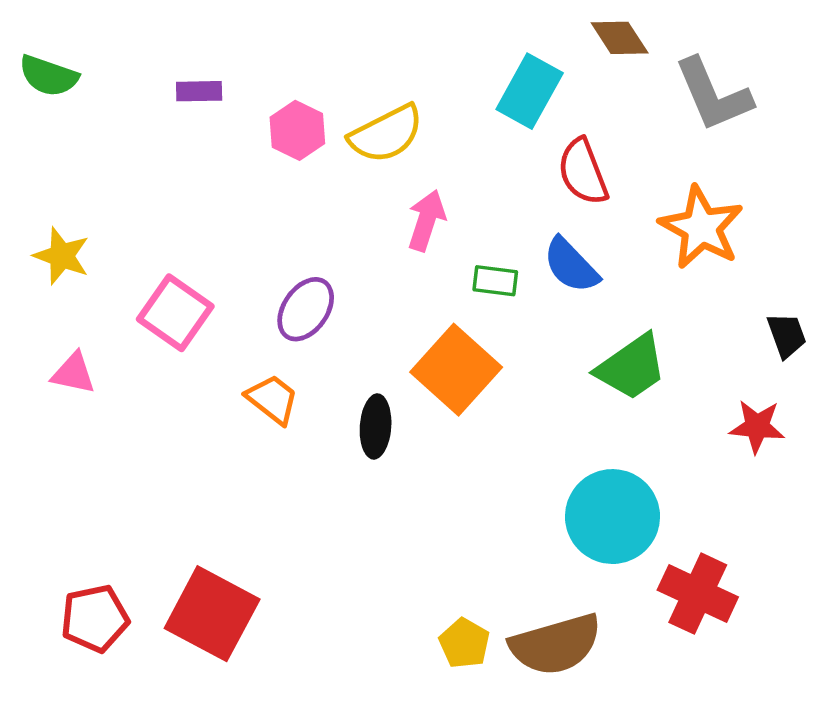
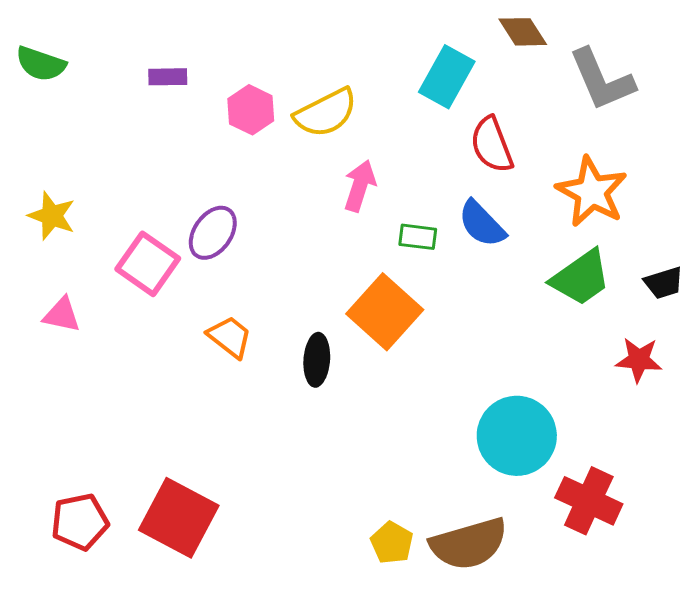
purple ellipse: (306, 309) -> (213, 233), moved
black trapezoid: (787, 335) -> (664, 283), turned 93
green trapezoid: (631, 367) -> (581, 278), moved

